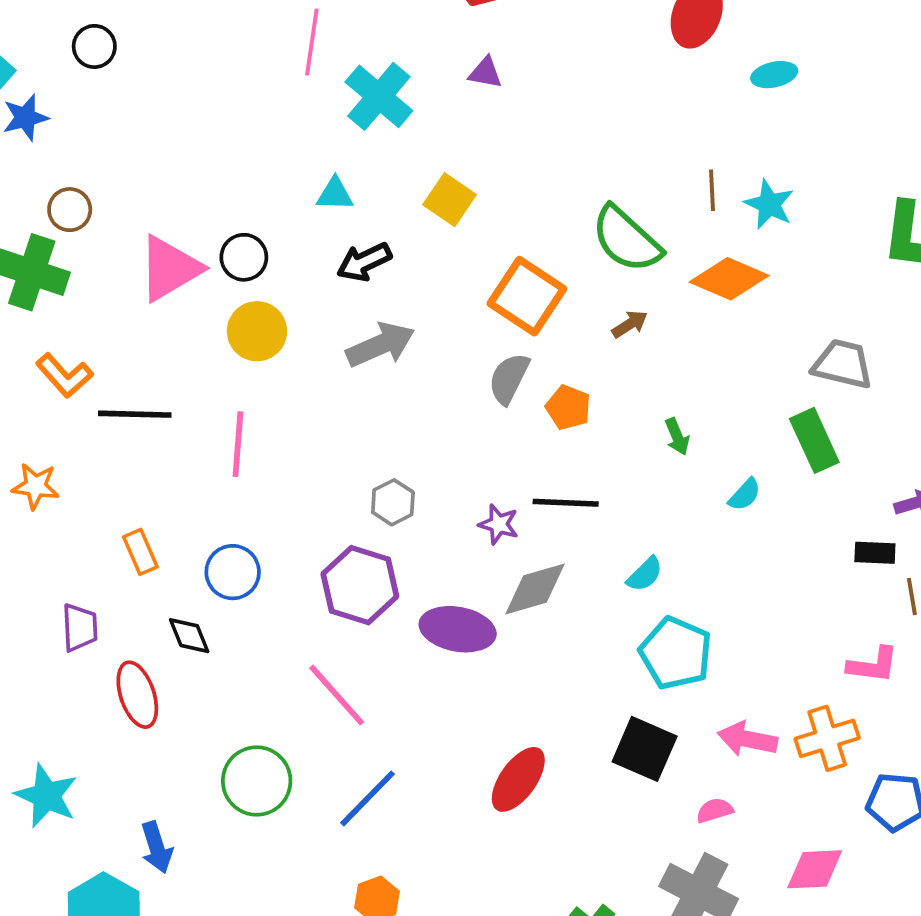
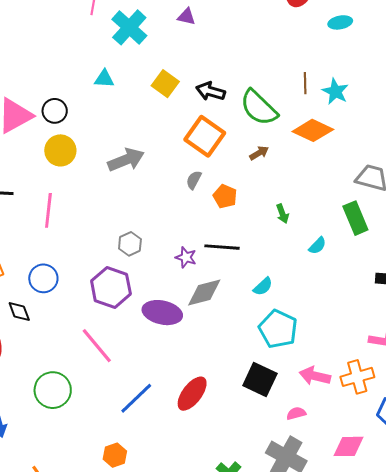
black arrow: (364, 262) -> (210, 91), moved, turned 40
gray semicircle: (509, 378) -> (194, 180), size x0.7
blue line: (367, 798) -> (136, 398), moved

